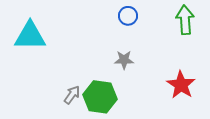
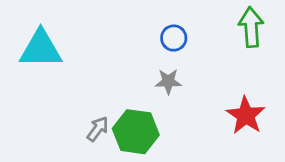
blue circle: (128, 16) -> (174, 38), moved

